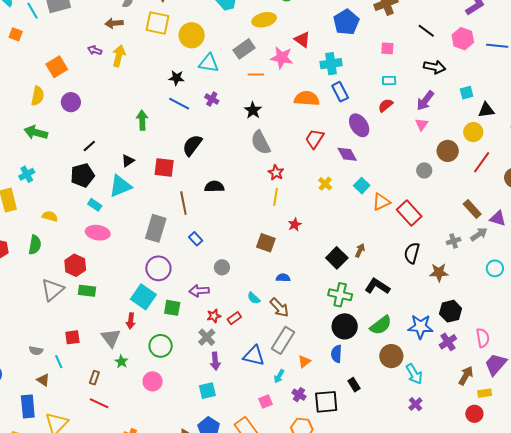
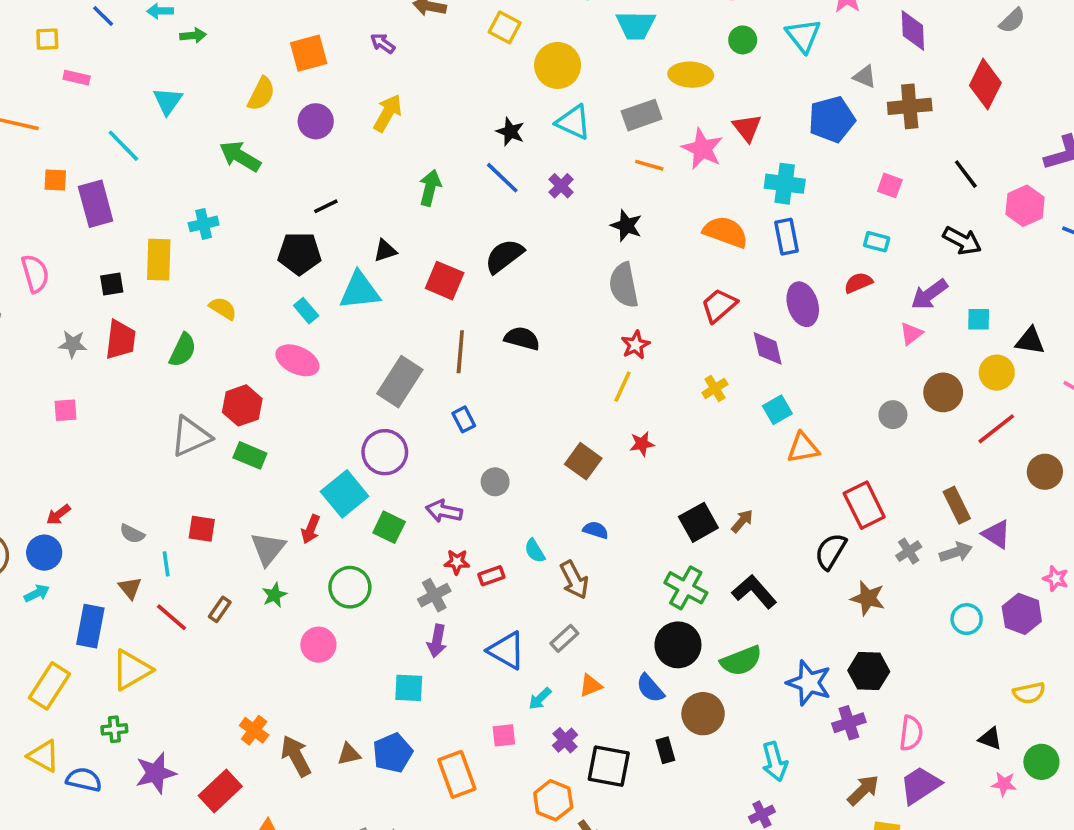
yellow square: (157, 23) -> (505, 27), size x0.7
yellow arrow: (119, 56) -> (388, 113), moved
cyan square: (467, 93) -> (979, 319), moved
black star: (253, 110) -> (626, 226), turned -30
red rectangle: (409, 213) -> (864, 505), moved
gray cross: (454, 241) -> (909, 551), turned -32
gray rectangle: (283, 340) -> (564, 638), size x0.6
blue semicircle: (336, 354) -> (650, 688), turned -60
brown circle: (391, 356) -> (703, 714), moved
red line: (99, 403) -> (171, 617), moved

